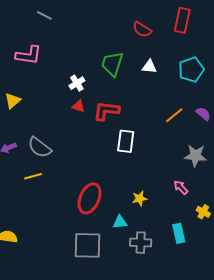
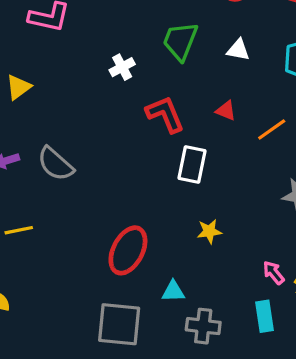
red triangle: (78, 106) -> (226, 111), moved
red L-shape: (106, 111) -> (165, 114), turned 56
yellow line: (33, 176) -> (19, 230), moved
pink arrow: (181, 187) -> (274, 273), moved
yellow star: (140, 198) -> (209, 231), moved

